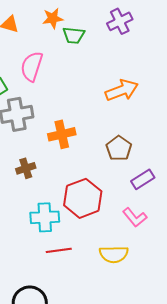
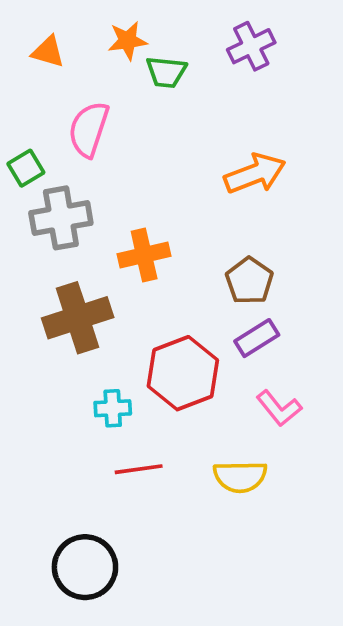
brown cross: (26, 168) -> (78, 318), size x1.8
purple rectangle: (143, 179) -> (257, 338), moved
cyan cross: (45, 217) -> (113, 408), size x0.7

